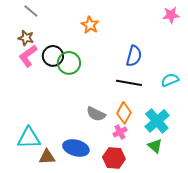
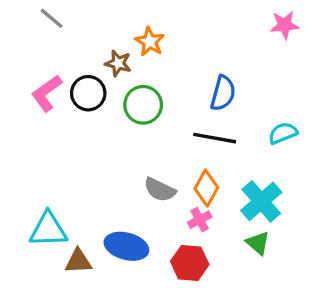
brown star: (26, 38) -> (118, 63), moved
green circle: (69, 63) -> (143, 105), moved

